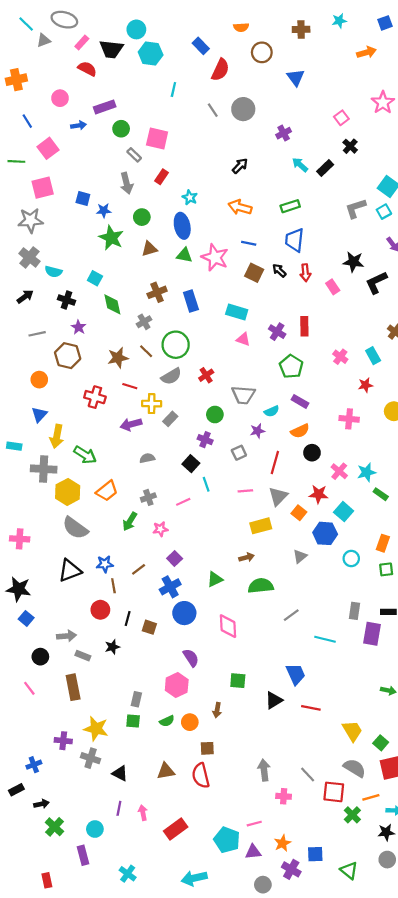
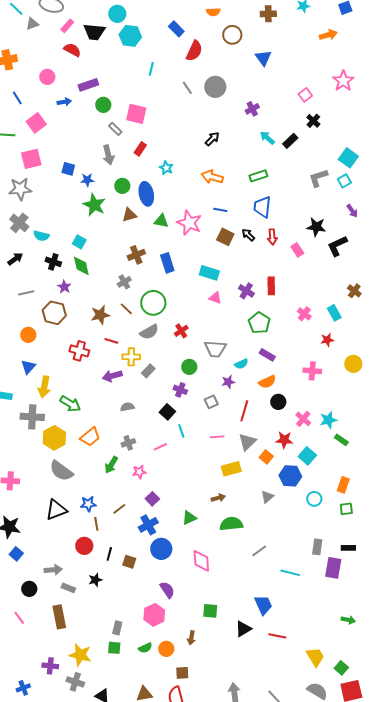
blue ellipse: (182, 226) -> (146, 194), moved
green diamond: (112, 304) -> (81, 266), moved

